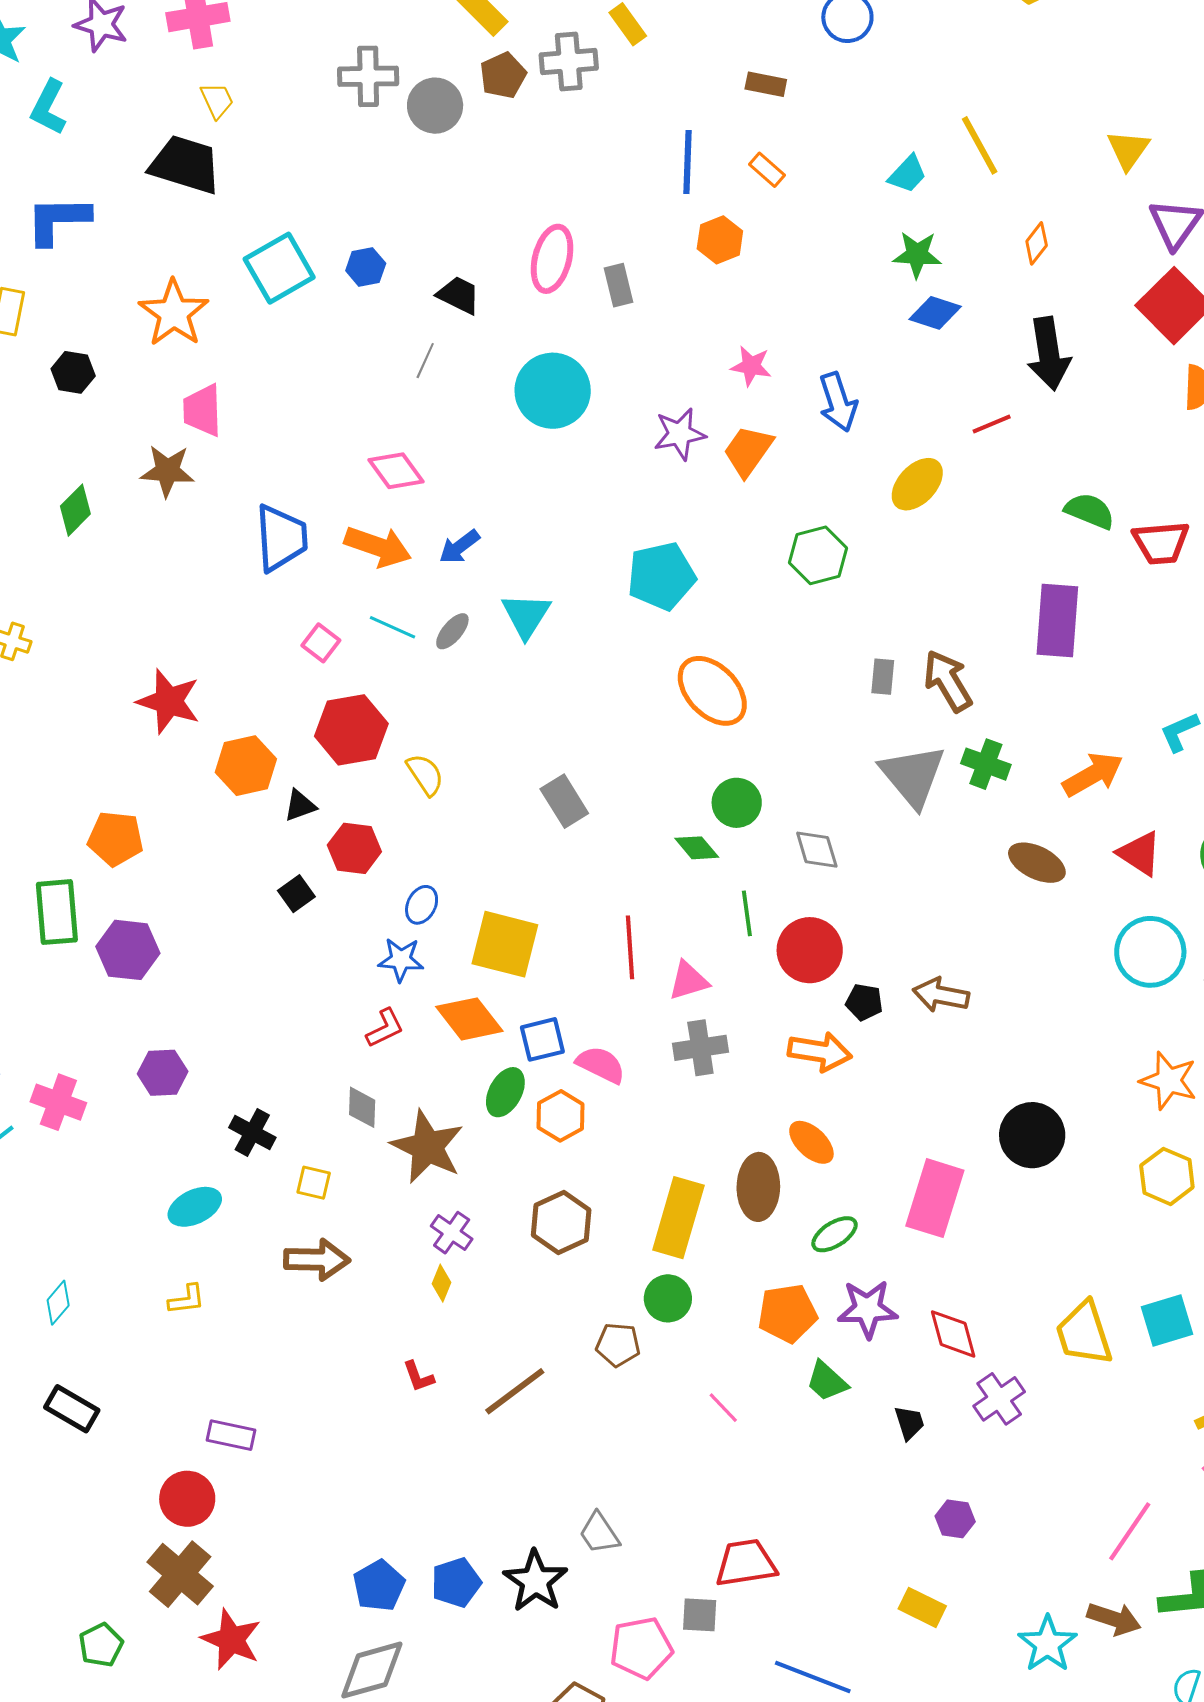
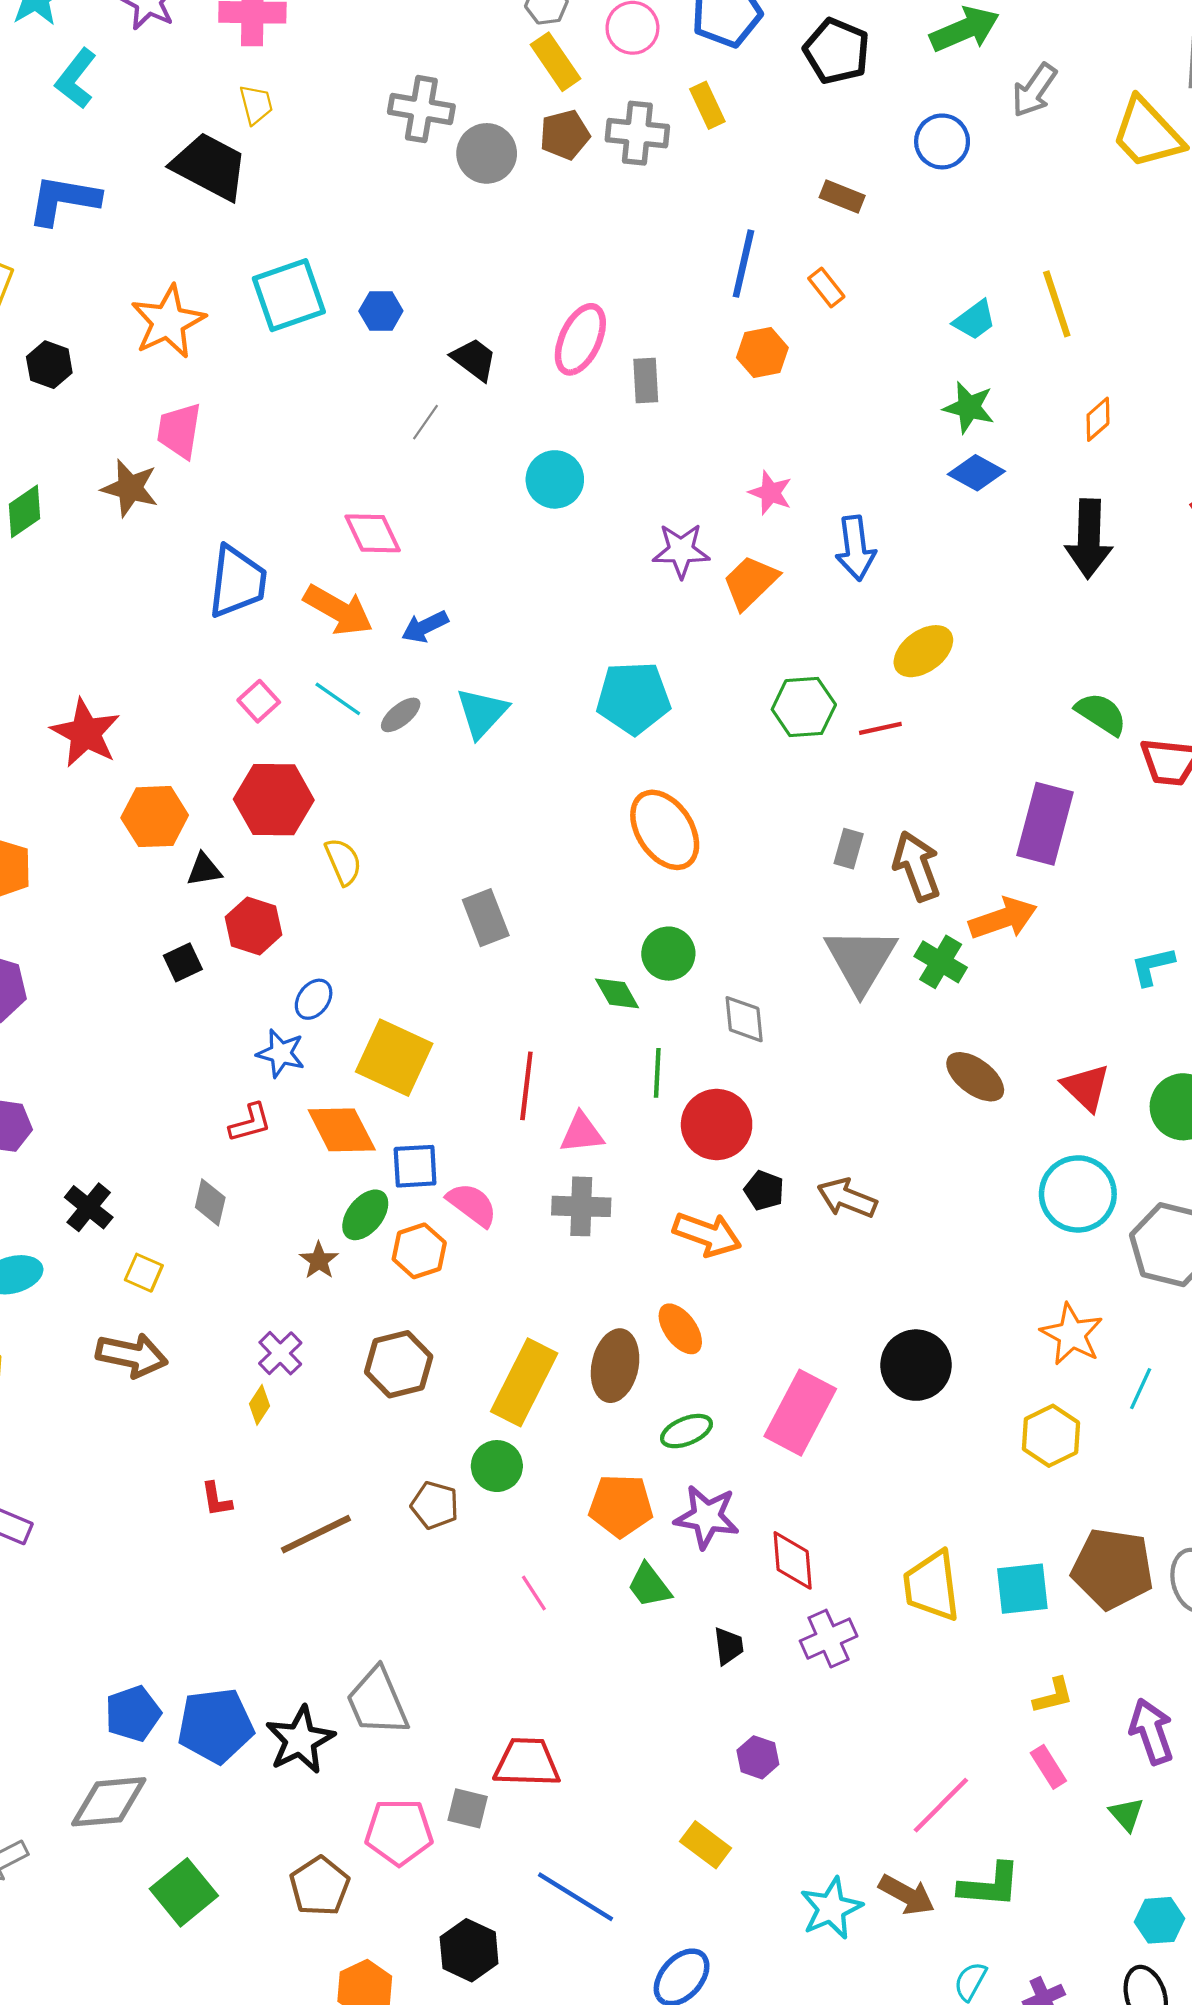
cyan circle: (553, 391) -> (555, 479), size x0.7
red line: (992, 424) -> (880, 728), moved
orange arrow: (1093, 774) -> (1003, 918), moved
brown star: (427, 1147) -> (319, 1260), moved, size x0.5
gray trapezoid: (599, 1533) -> (377, 1702), size x1.5
blue pentagon: (456, 1582) -> (216, 1726), size x1.4

